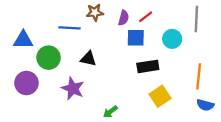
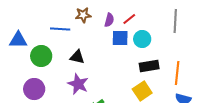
cyan circle: (172, 39) -> (142, 39), moved
black rectangle: (148, 66) -> (149, 66), moved
purple circle: (26, 83) -> (34, 89), moved
purple star: (73, 89) -> (78, 84), moved

